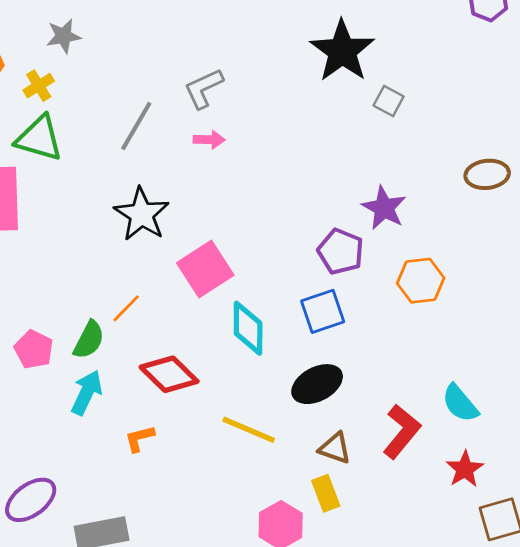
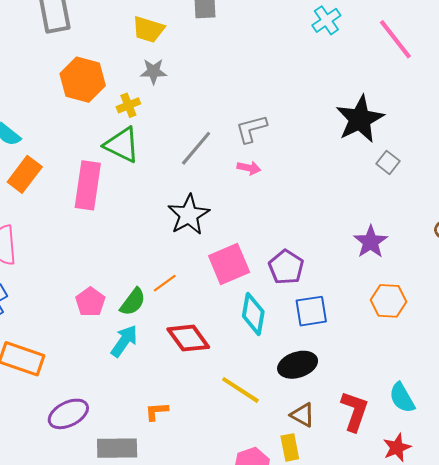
purple pentagon: (341, 251) -> (286, 267), moved
red L-shape: (402, 432) -> (355, 411), turned -30
orange L-shape: (139, 438) -> (157, 411), moved

